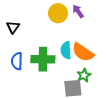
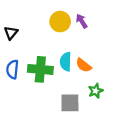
orange semicircle: (83, 52) -> (84, 65), size x0.7
green star: (84, 75) -> (96, 91), moved

